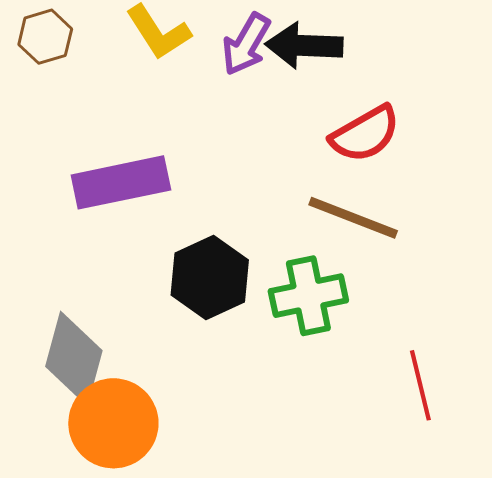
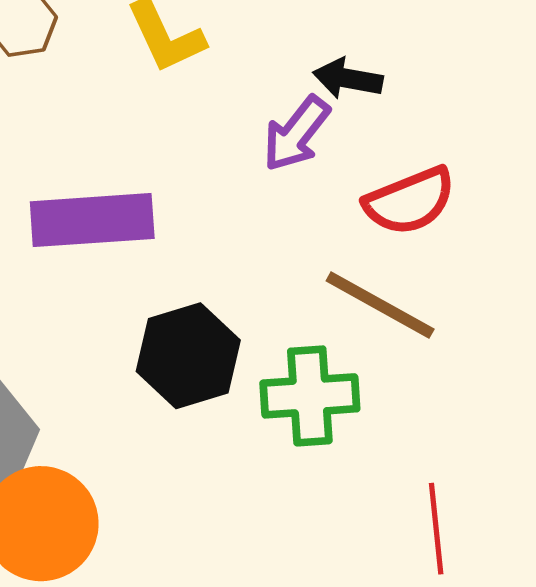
purple arrow: (246, 44) -> (296, 134), moved
black arrow: (304, 46) -> (348, 79), size x0.7

